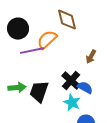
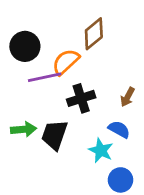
brown diamond: (67, 20) -> (94, 34), turned 65
brown arrow: (91, 57) -> (128, 97), moved
black cross: (71, 81) -> (81, 98), moved, turned 30

